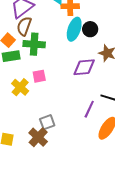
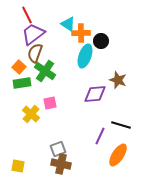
black circle: (90, 29) -> (101, 41), moved
green cross: (34, 44) -> (45, 71), turned 30
brown cross: (38, 137) -> (61, 164), moved, turned -30

